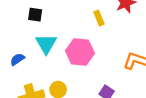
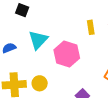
black square: (35, 15) -> (22, 10), moved

